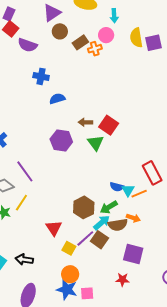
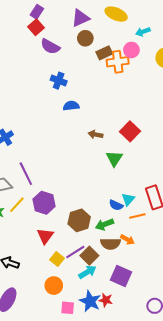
cyan arrow: (114, 16) -> (143, 32), turned 64
orange cross: (95, 49) -> (118, 62), size x1.5
red square: (109, 125) -> (130, 131), moved
purple hexagon: (61, 141) -> (44, 203), moved
green triangle: (96, 143) -> (114, 158), moved
cyan triangle: (128, 190) -> (128, 199), moved
cyan arrow: (102, 223) -> (87, 272), moved
blue star: (67, 289) -> (90, 301), moved

